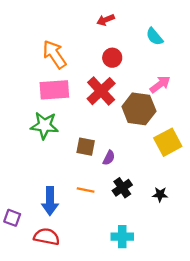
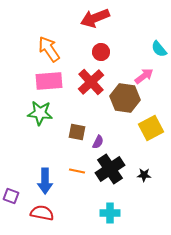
red arrow: (106, 20) -> (95, 18), size x1.8
cyan semicircle: (154, 37) -> (159, 49), moved
black cross: (122, 188) -> (110, 169), size x1.6

